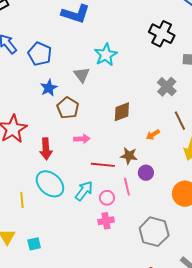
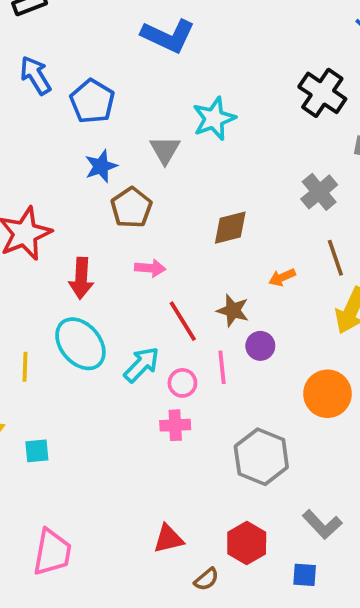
red line: (103, 165) -> (183, 321), turned 45

